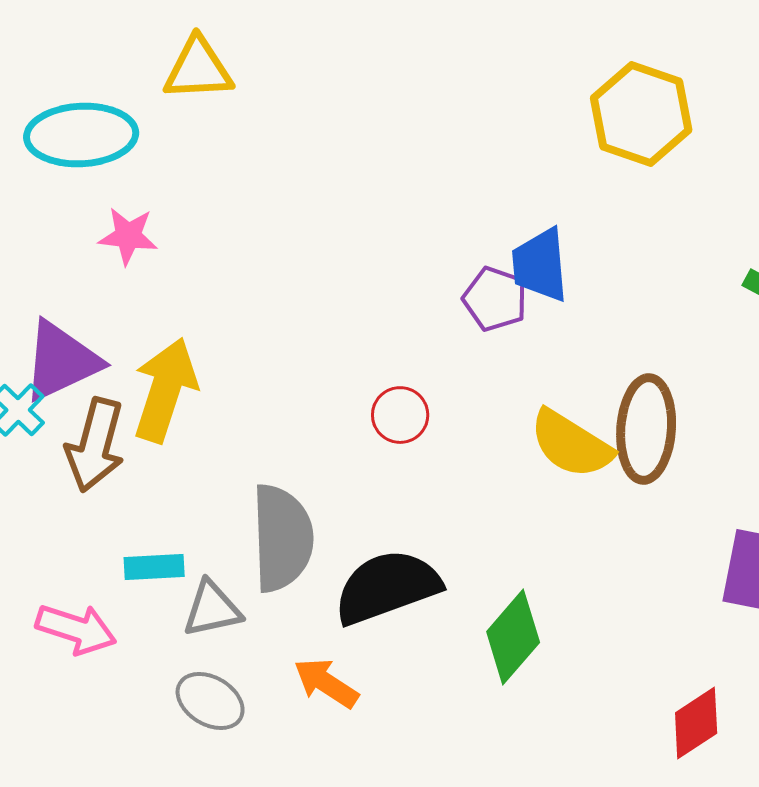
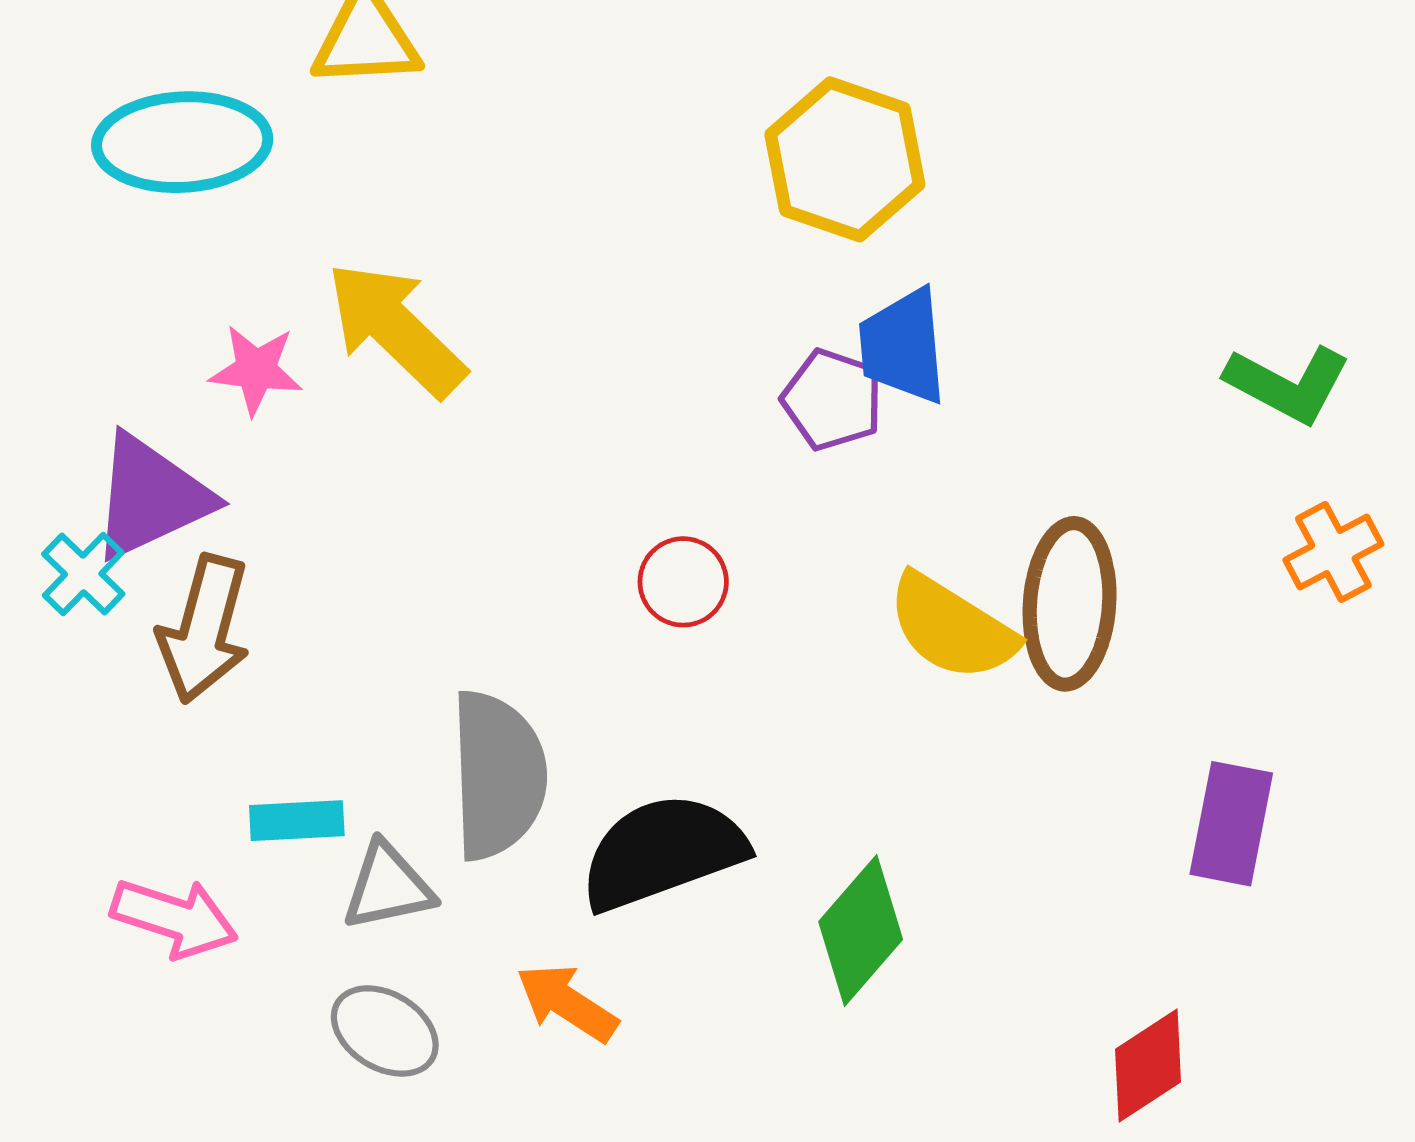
yellow hexagon: (641, 114) -> (845, 159), moved
pink star: (128, 236) -> (256, 370), moved
yellow arrow: (165, 390) -> (396, 329), moved, turned -64

